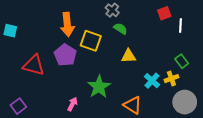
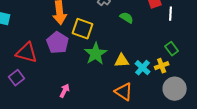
green semicircle: (120, 29) -> (127, 18), moved
yellow triangle: (129, 56) -> (122, 61), moved
green star: (99, 87) -> (96, 54), moved
purple square: (18, 106) -> (17, 78), moved

